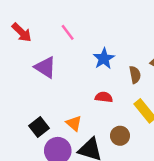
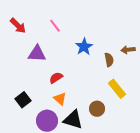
purple triangle: (45, 67) -> (37, 54), turned -30
red semicircle: (104, 97) -> (56, 78), moved, turned -40
black square: (39, 127) -> (23, 100), moved

